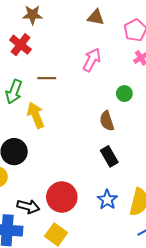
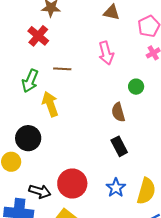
pink arrow: (92, 60) -> (106, 53), turned 135

